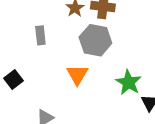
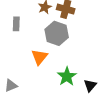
green star: (129, 82) -> (67, 76), moved

